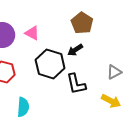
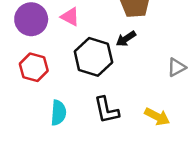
black L-shape: (76, 84) -> (106, 110), moved
yellow arrow: (111, 101) -> (157, 117), moved

